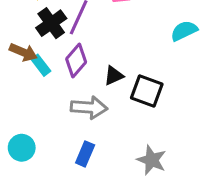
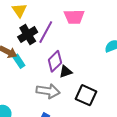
purple diamond: (76, 60) -> (55, 61), moved
black square: (147, 91) -> (86, 95), moved

